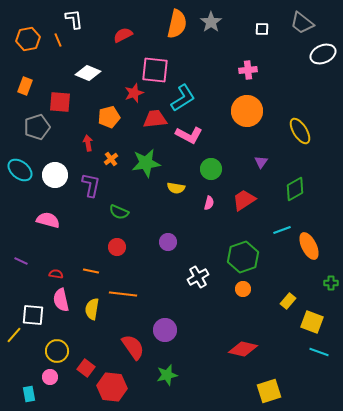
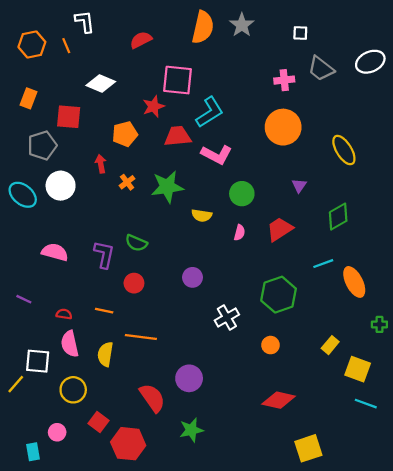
gray trapezoid: (302, 23) -> (321, 69), moved
white circle: (55, 175) -> (61, 186), moved
purple L-shape: (91, 185) -> (104, 254), moved
orange circle: (243, 289) -> (270, 345), moved
yellow circle: (57, 351) -> (73, 390), moved

